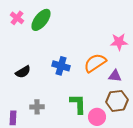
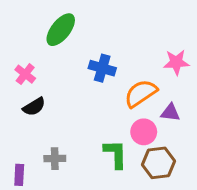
pink cross: (17, 18) -> (25, 74), moved
blue cross: (61, 66) -> (102, 68), moved
brown hexagon: (117, 101) -> (159, 163), moved
pink circle: (97, 117) -> (144, 132), moved

